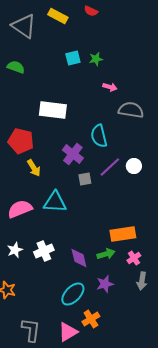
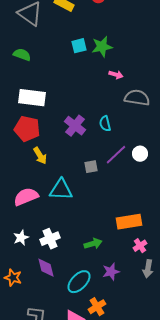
green star: (96, 59) -> (102, 47), size x1.5
white rectangle: (53, 110) -> (32, 98), moved
cyan semicircle: (99, 136) -> (105, 124), size x0.7
purple cross: (73, 154) -> (75, 126), moved
green arrow: (106, 254) -> (93, 244), moved
purple diamond: (79, 258) -> (46, 268), moved

